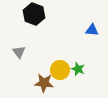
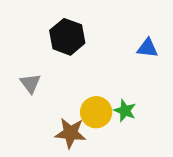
black hexagon: (34, 14) -> (67, 37), moved

